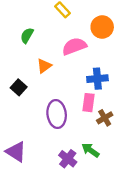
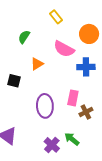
pink semicircle: (74, 46) -> (64, 49), turned -135
blue cross: (97, 79) -> (86, 67), moved
black square: (19, 87) -> (14, 81), turned -32

